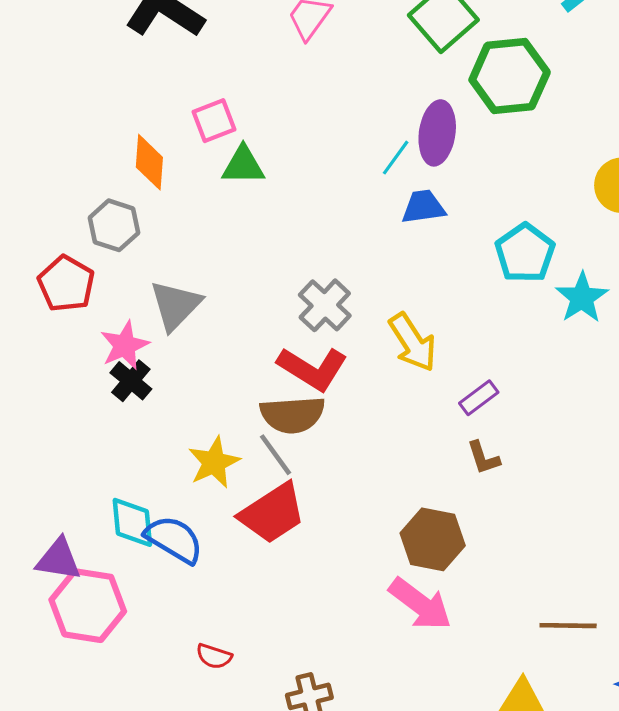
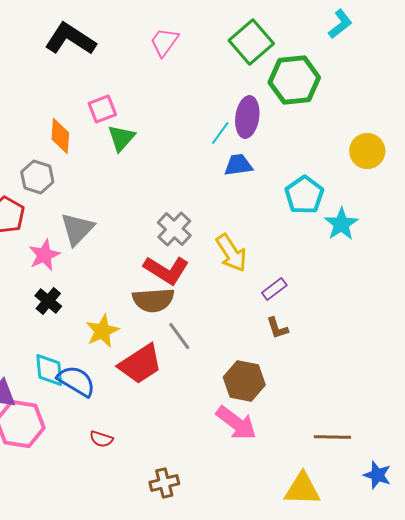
green triangle: (243, 165) -> (121, 138), turned -48
black cross: (131, 381) -> (48, 301), moved
gray line: (276, 455) -> (179, 336), moved
red semicircle: (214, 656) -> (101, 439), moved

